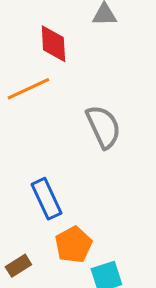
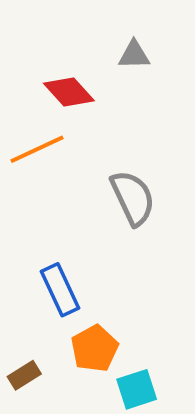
red diamond: (53, 44) -> (69, 92), turned -39

